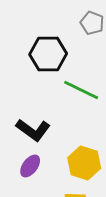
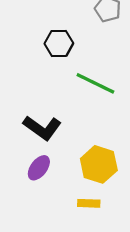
black hexagon: (48, 54) -> (59, 43), size x0.7

